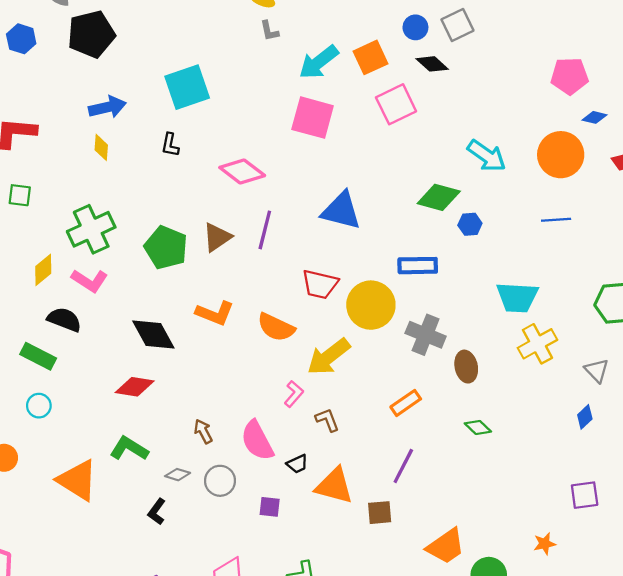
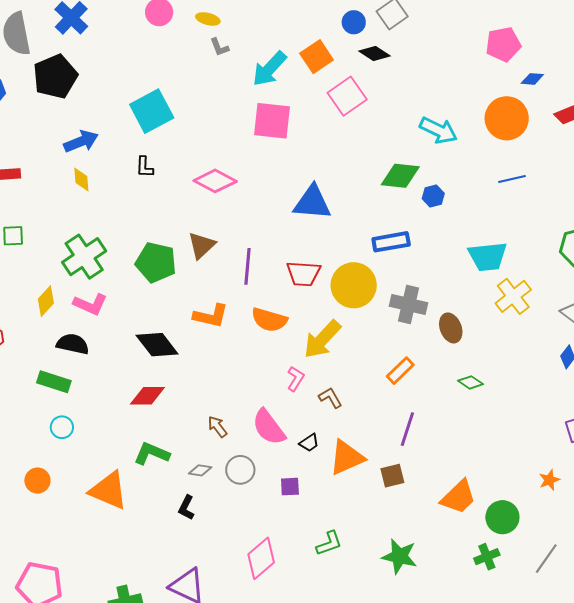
purple line: (265, 230) -> (248, 266), moved
orange triangle: (334, 486) -> (347, 458), turned -30

